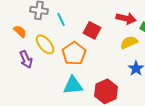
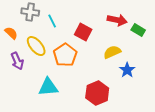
yellow semicircle: (129, 42) -> (112, 52), moved
cyan triangle: (73, 85) -> (48, 87), moved

